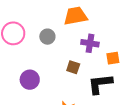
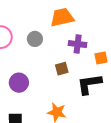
brown square: (73, 67) -> (62, 69), turned -32

